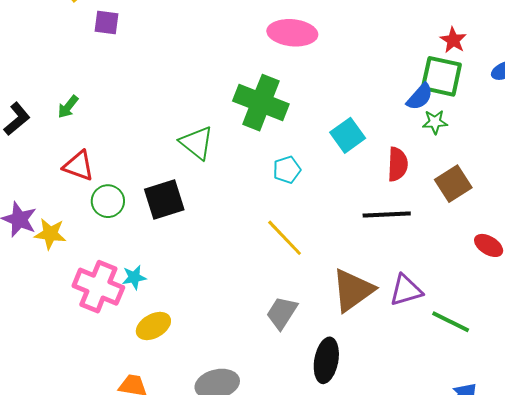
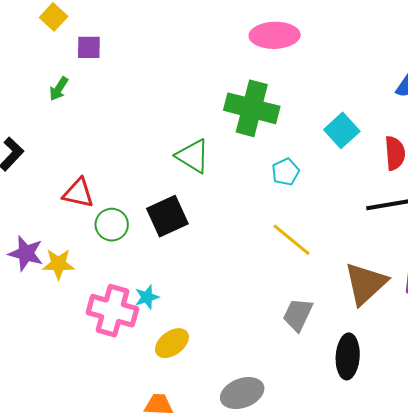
green arrow: (68, 107) -> (59, 89), moved

